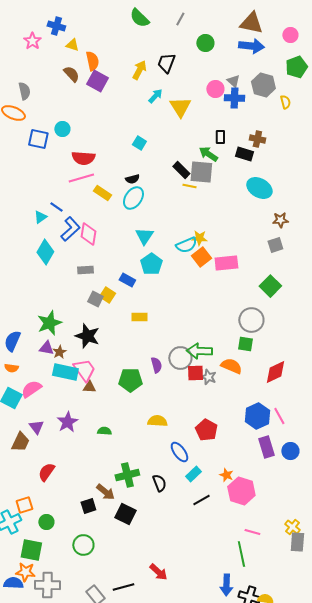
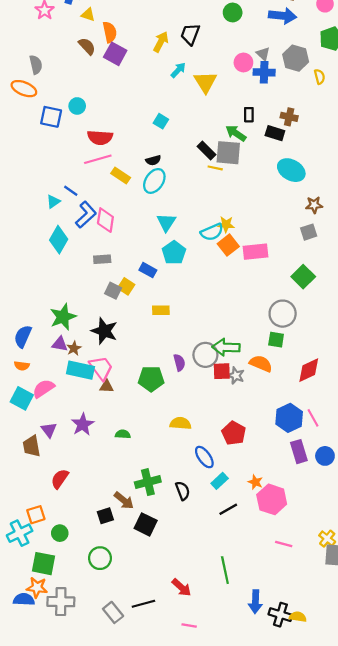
brown trapezoid: (20, 442) -> (32, 446), turned 145
green line: (241, 554) -> (225, 570), moved

